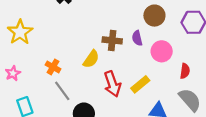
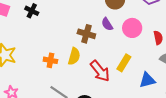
brown cross: (112, 40) -> (86, 34), turned 30
orange cross: (53, 67) -> (50, 60), moved

